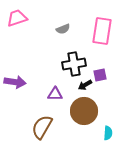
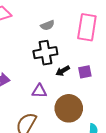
black cross: (74, 64) -> (45, 53), moved
black arrow: (85, 85) -> (63, 71), moved

